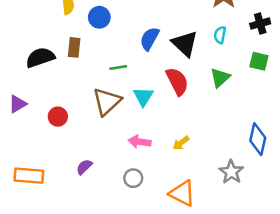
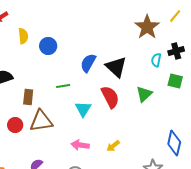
cyan semicircle: (220, 35) -> (156, 60), moved
brown rectangle: (74, 47) -> (28, 97), moved
brown triangle: (107, 101) -> (41, 121), moved, turned 35

